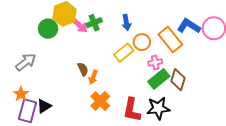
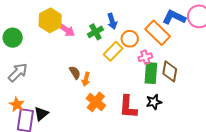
green cross: (94, 23) -> (95, 32), moved
green circle: (48, 29) -> (13, 38), moved
green rectangle: (159, 79) -> (151, 73), turned -40
black star: (158, 108) -> (154, 102), size x0.7

